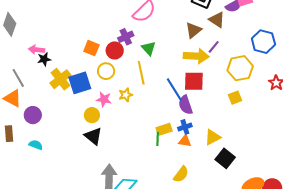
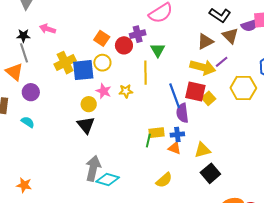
black star: (44, 59) -> (23, 36), moved
yellow circle: (106, 71) -> (102, 63), moved
yellow square: (235, 98) -> (209, 98), moved, turned -32

